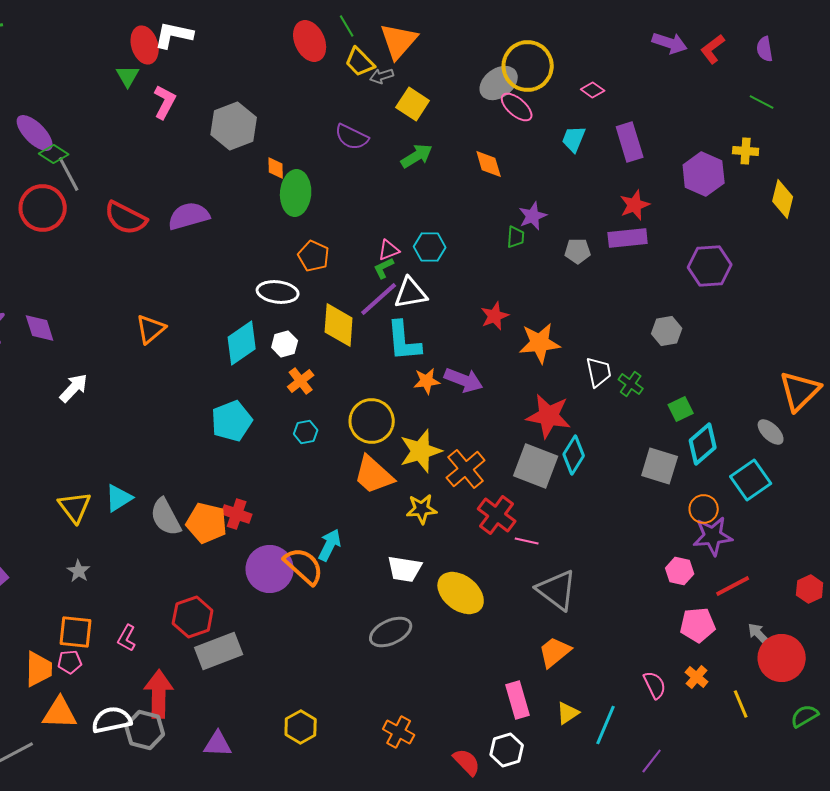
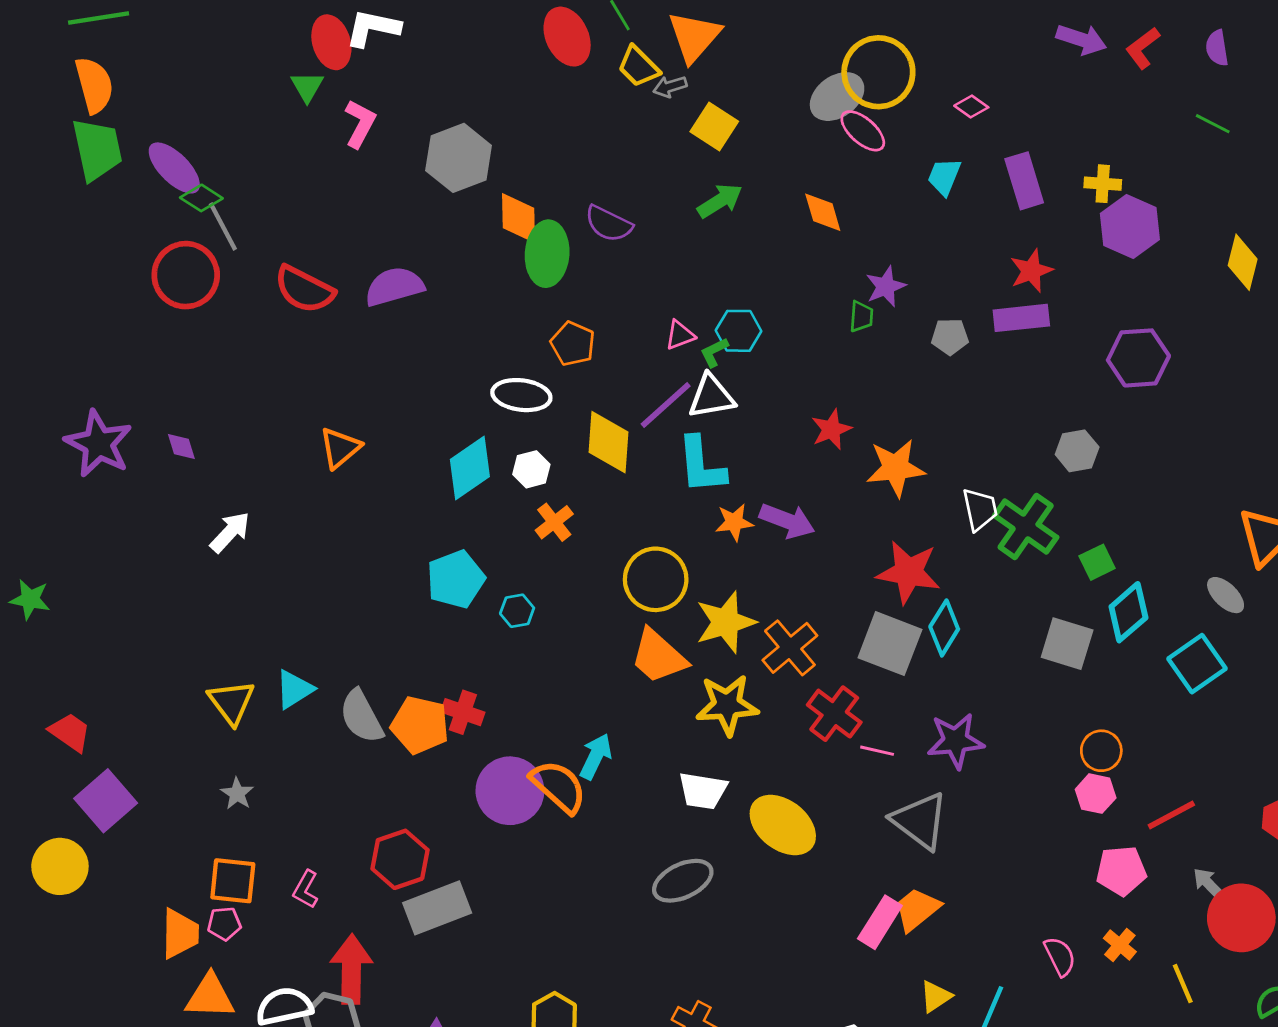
purple semicircle: (352, 137) -> (609, 224), moved
yellow cross: (746, 151) -> (1103, 184), moved
orange diamond: (276, 168) -> (519, 218), size x1.6
green L-shape: (384, 268) -> (714, 352), moved
purple diamond: (40, 328) -> (181, 446), size x0.7
green cross: (631, 384) -> (1026, 526), size x1.8
cyan hexagon: (306, 432) -> (517, 611), moved
yellow star: (422, 509) -> (727, 705), size x1.4
orange circle: (704, 509) -> (1101, 751), moved
purple star: (713, 536) -> (956, 741), moved
pink rectangle: (518, 700) -> (880, 922), moved, turned 48

